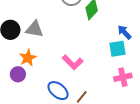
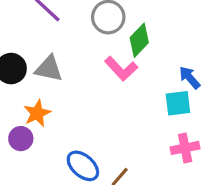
pink L-shape: (73, 62) -> (121, 69), moved

